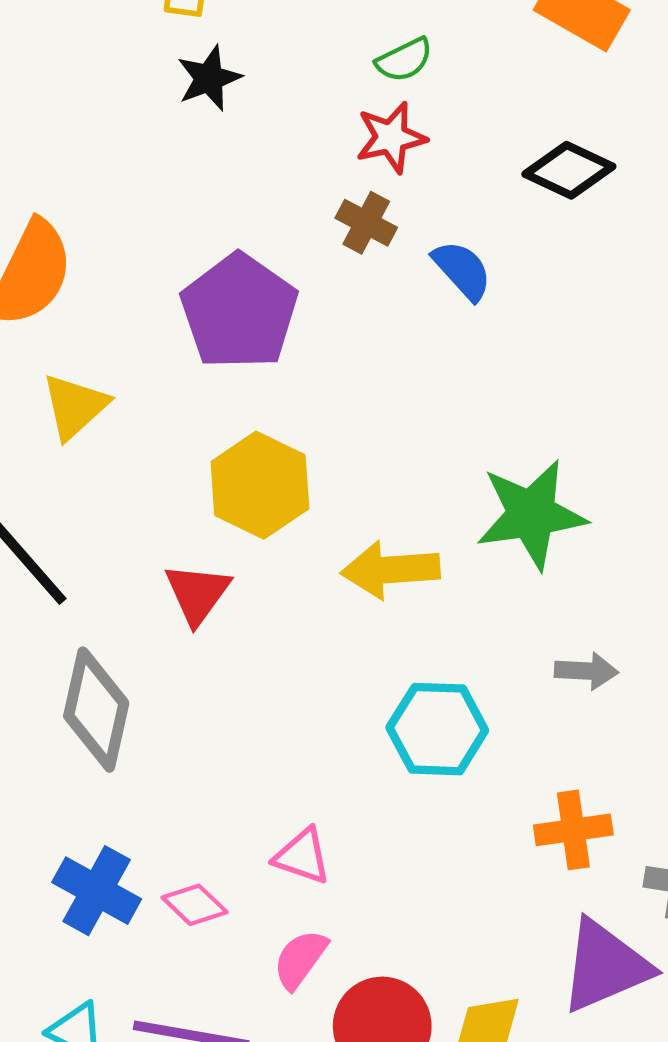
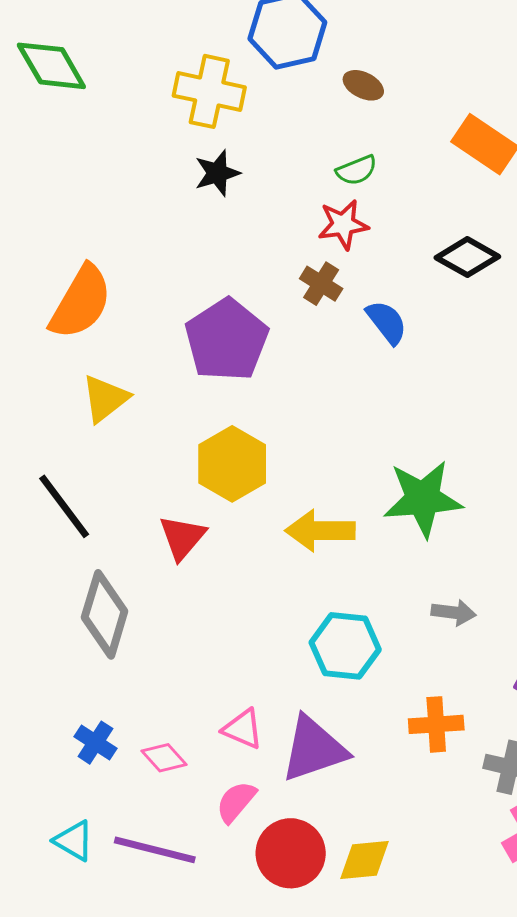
blue cross: (97, 891) -> (95, 743), size x0.7
purple triangle: (605, 966) -> (314, 749), moved

